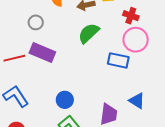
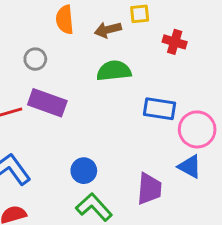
green semicircle: (89, 33) -> (114, 71), turned 40
pink circle: (136, 40) -> (197, 129), moved

